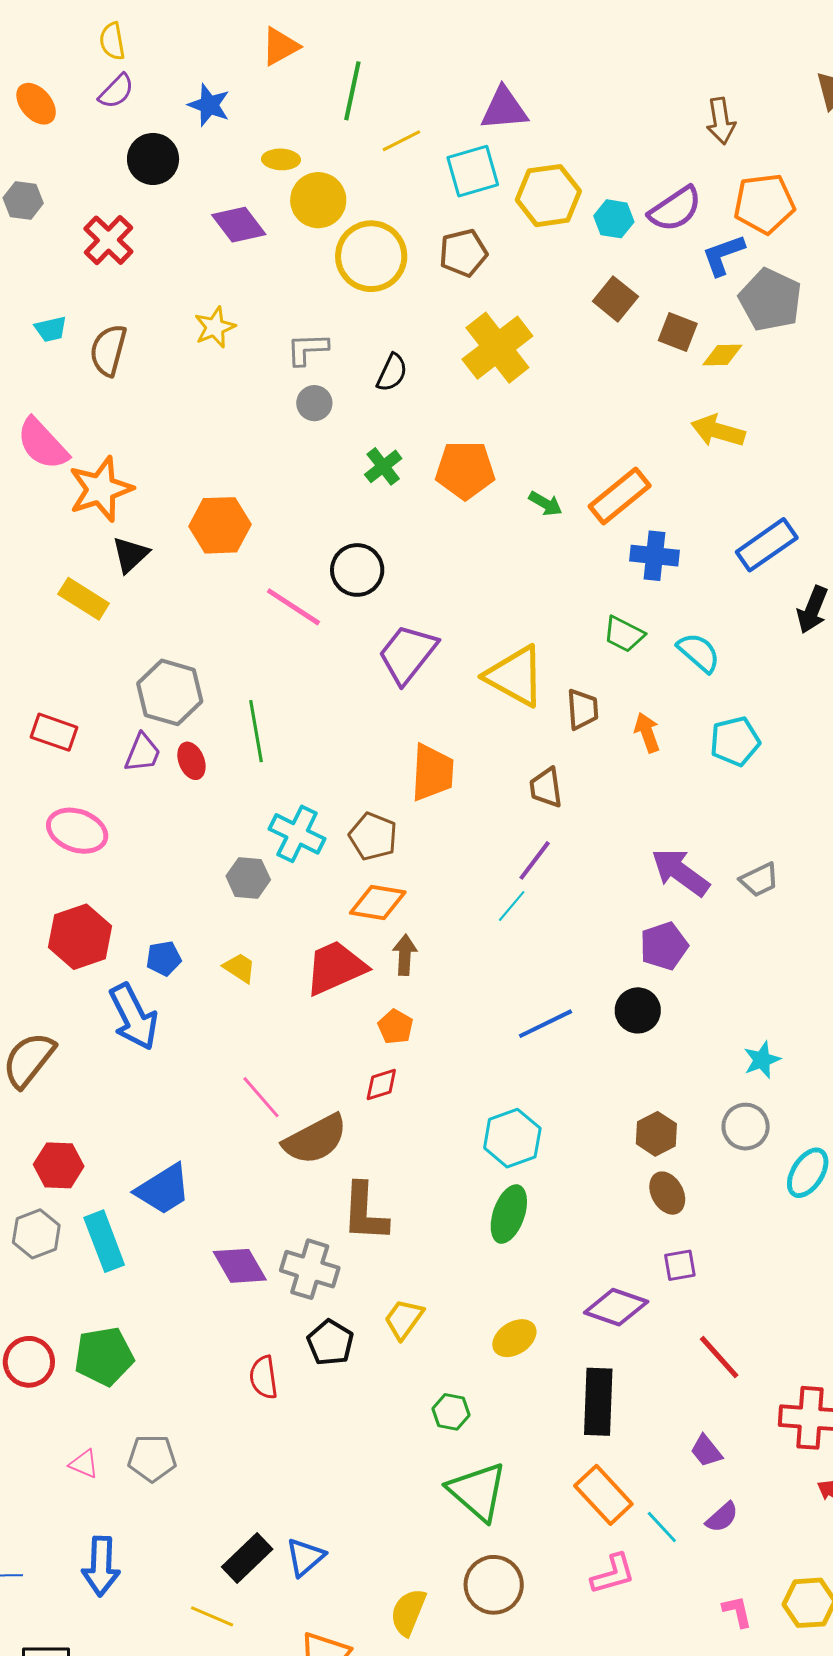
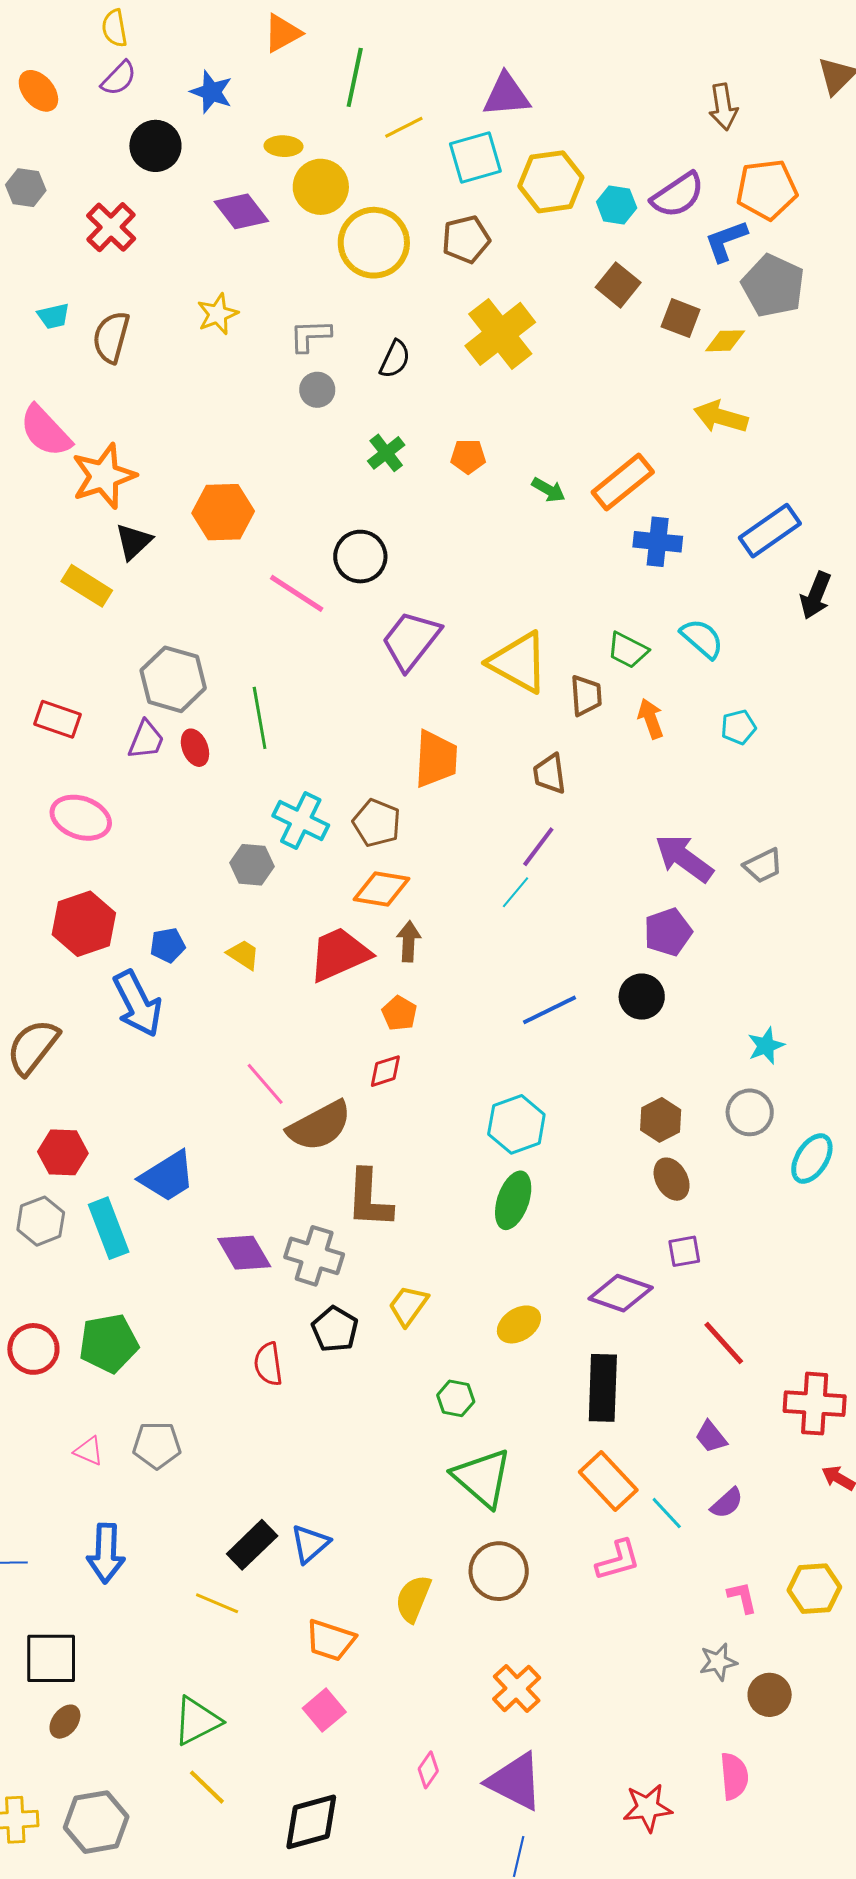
orange pentagon: (465, 470) -> (468, 456), size x0.6
green trapezoid: (624, 634) -> (628, 650), moved
cyan pentagon: (735, 741) -> (738, 727), size x0.7

